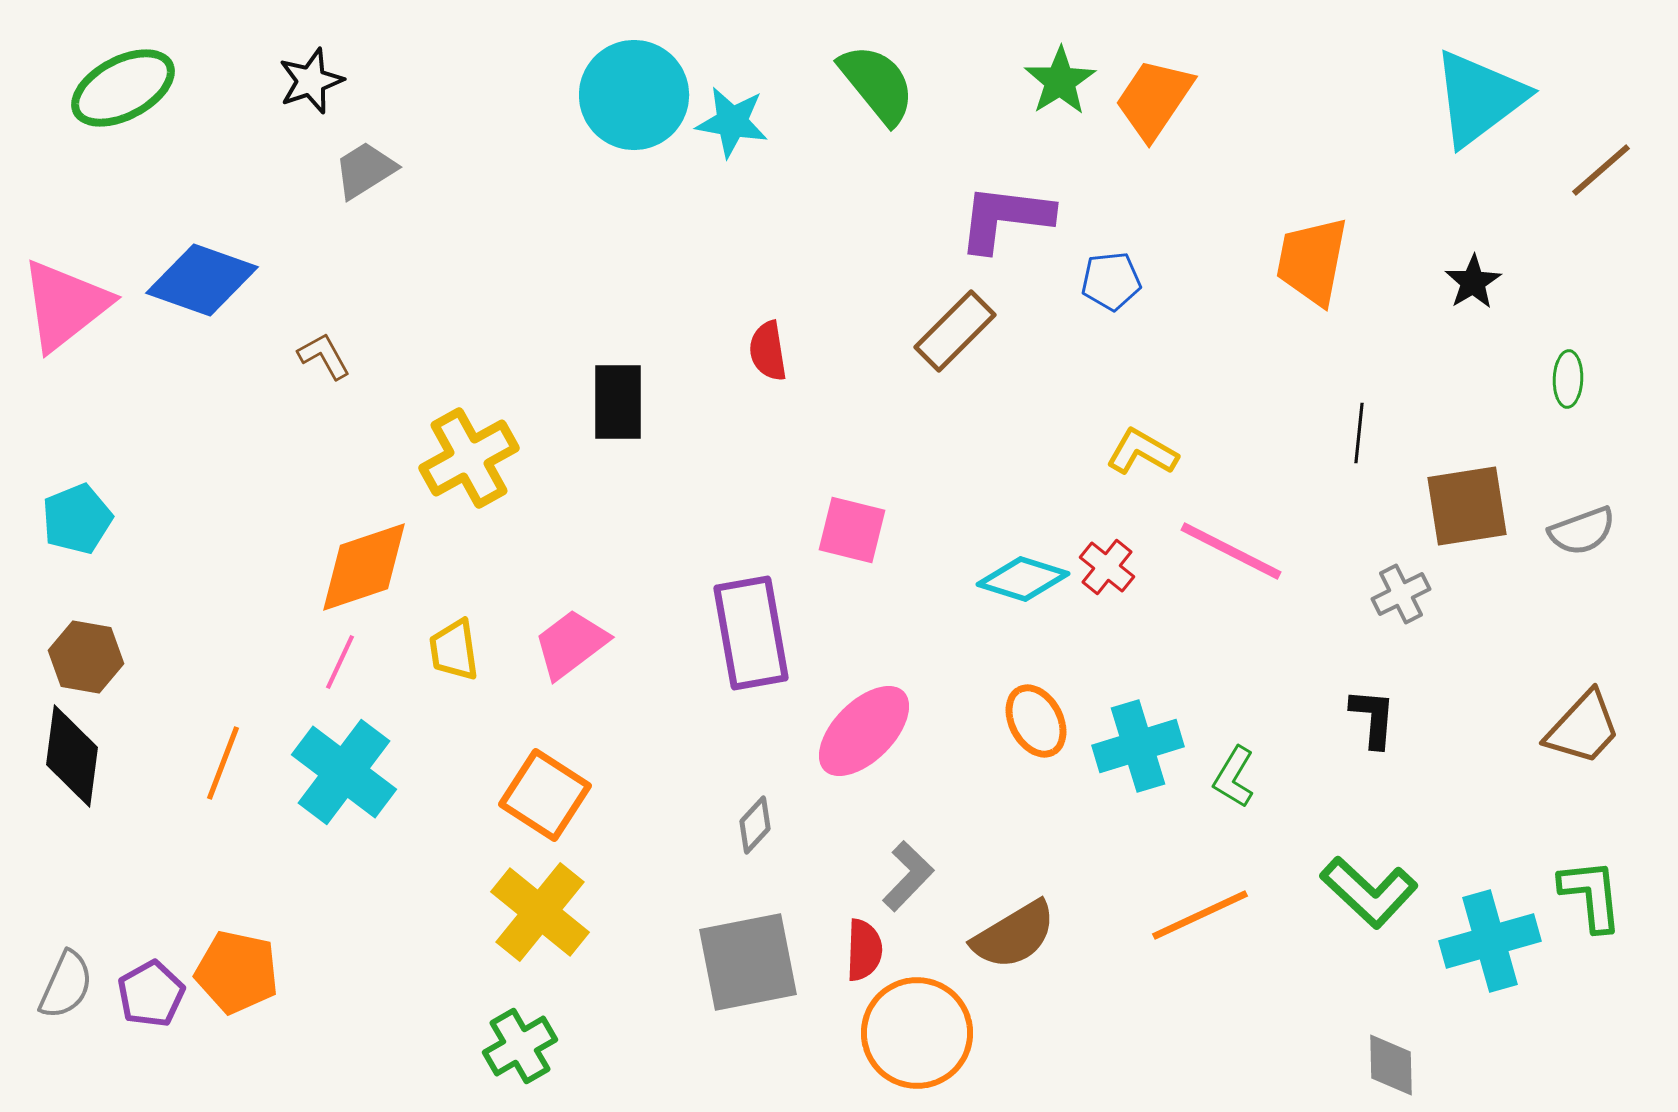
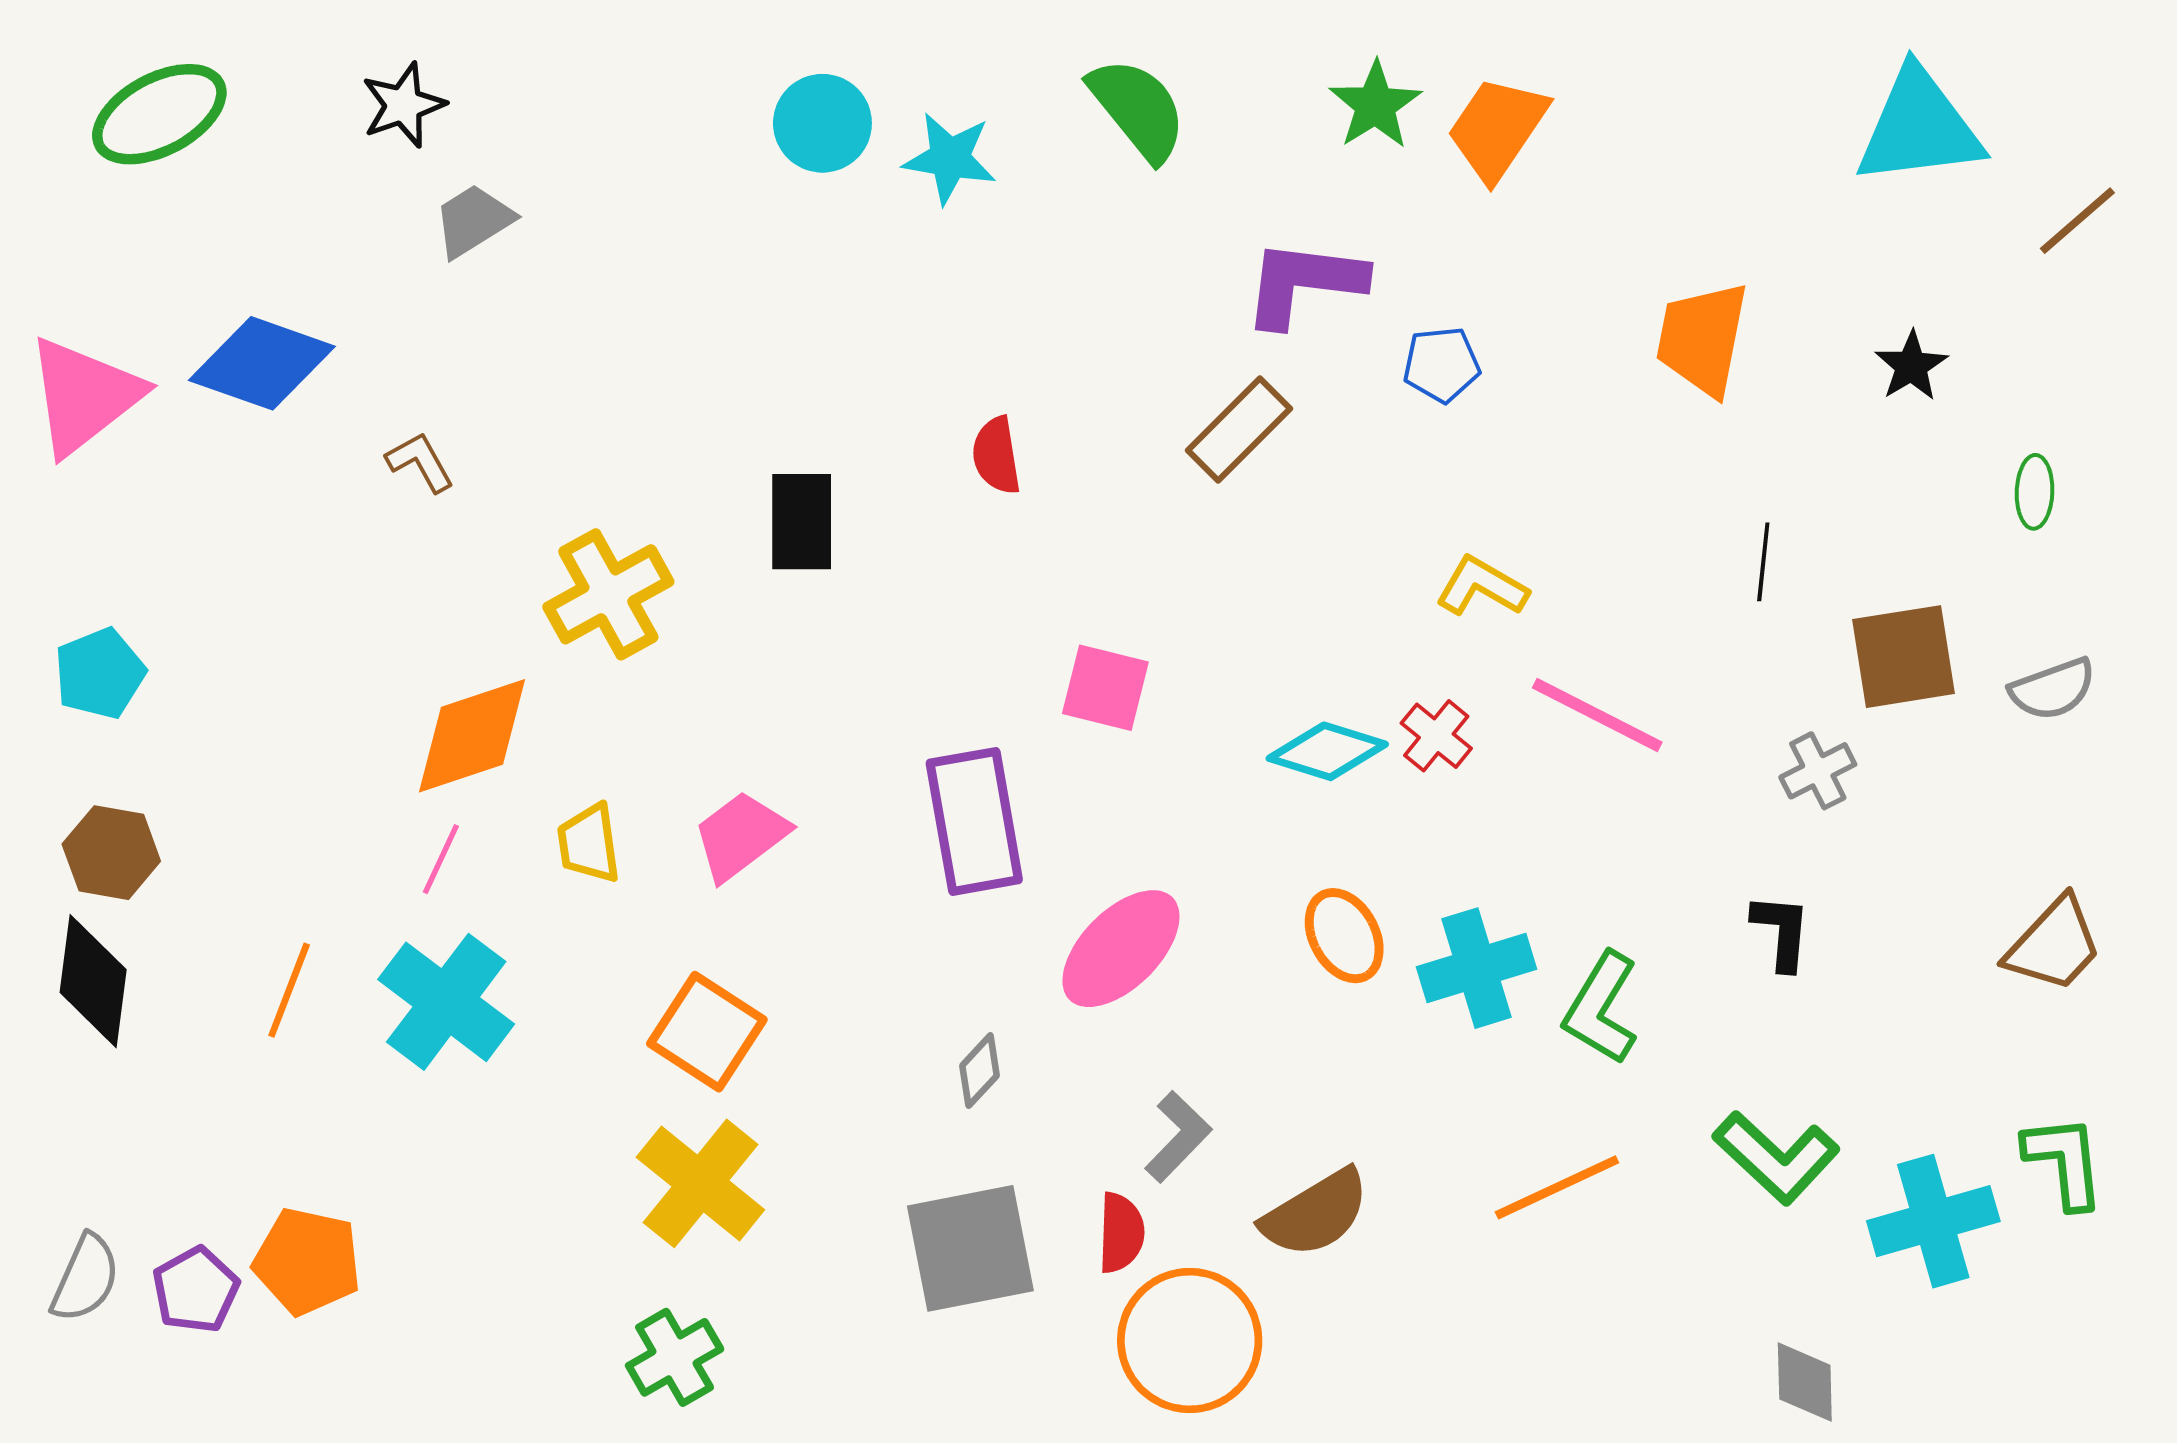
cyan circle: (634, 95) -> (822, 123), size x0.7
cyan triangle: (1479, 98) -> (1919, 127), turned 30
green L-shape: (1234, 777) -> (1601, 1008), size x1.4

